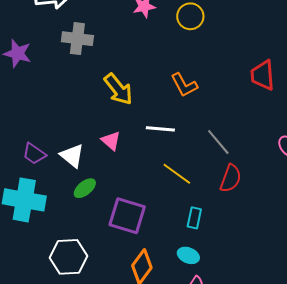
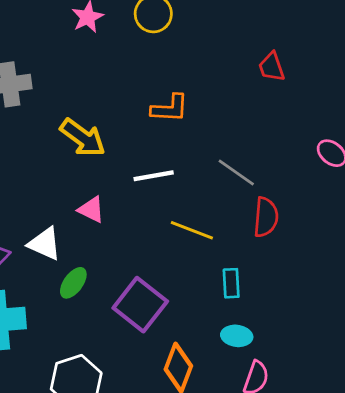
red trapezoid: (263, 75) -> (272, 67), size x0.7
orange L-shape: (184, 85) -> (170, 108), turned -44
purple square: (127, 216) -> (140, 305), turned 36

